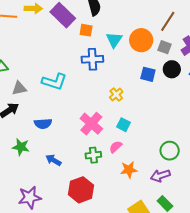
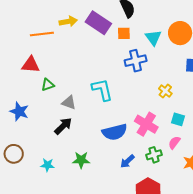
cyan L-shape: (54, 82) -> (102, 90), turned -110
gray triangle: (19, 88) -> (69, 103), turned 42
blue semicircle: (43, 124) -> (115, 132), moved, size x1.4
blue arrow: (53, 160) -> (127, 161), moved, turned -63

